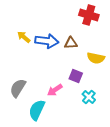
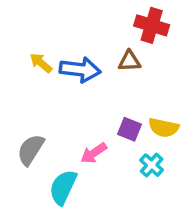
brown triangle: (71, 43) -> (129, 61), moved
yellow semicircle: (96, 58) -> (164, 128), moved

